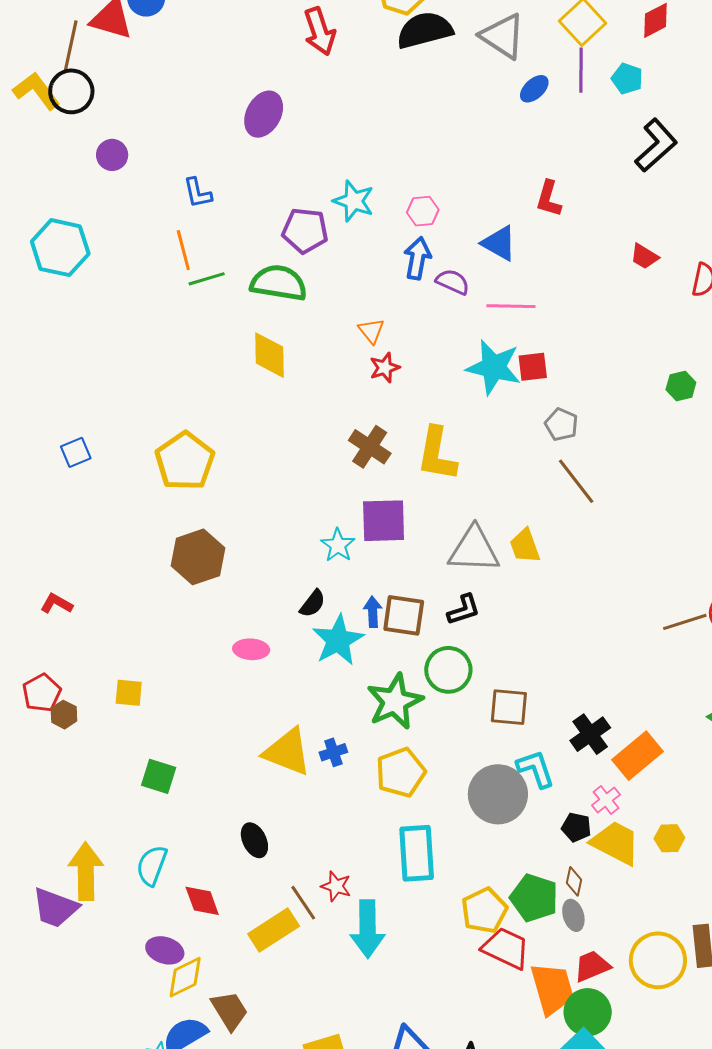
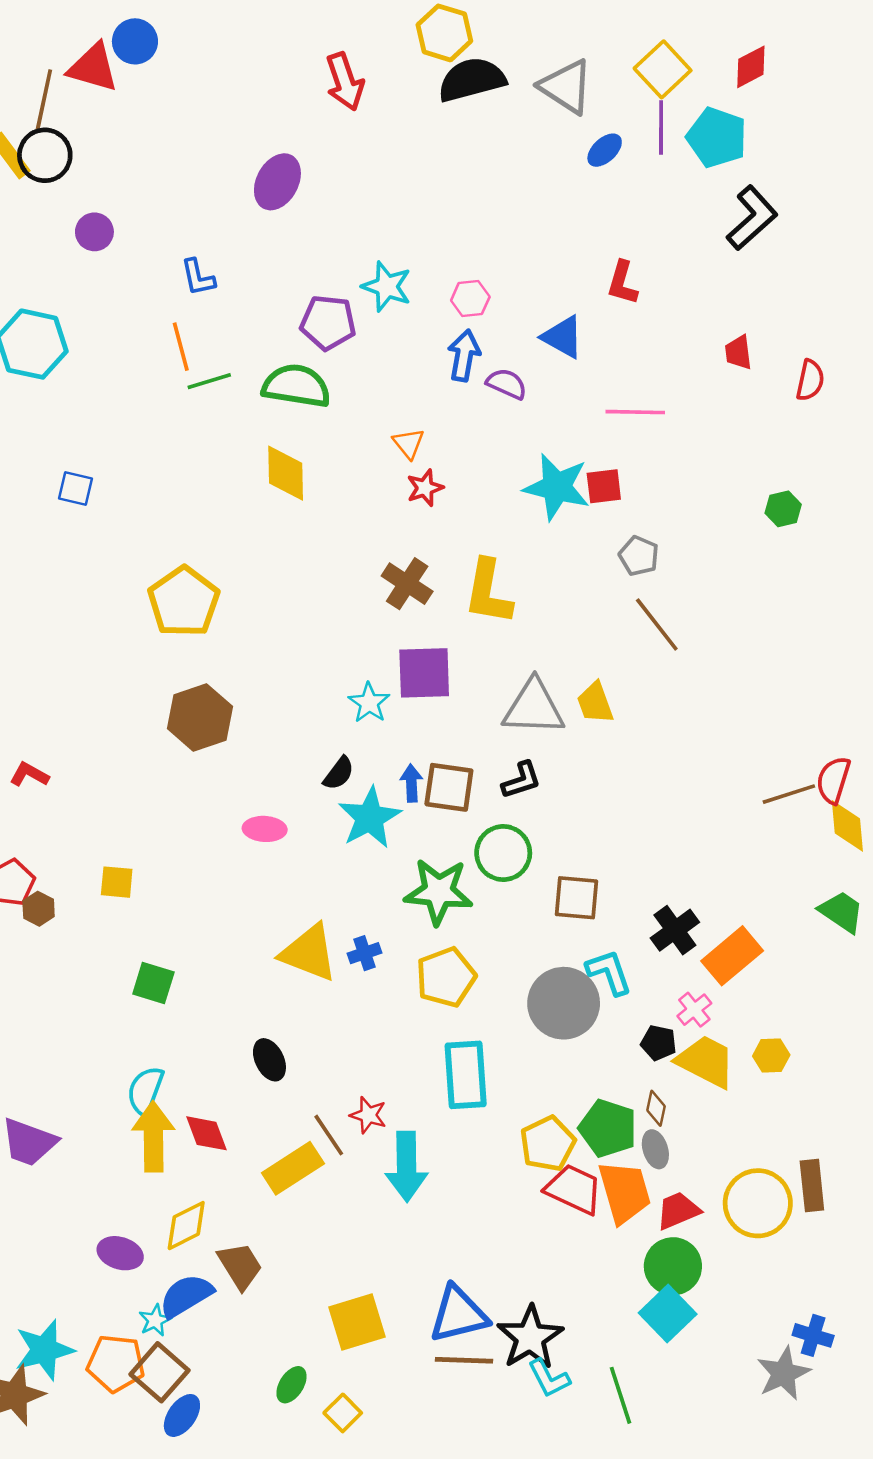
cyan pentagon: (627, 79) -> (717, 137), size x1.6
red trapezoid: (644, 256) -> (738, 352), turned 52
pink line: (511, 306) -> (635, 412), moved
blue square: (76, 452) -> (75, 489), moved, turned 36
green star: (395, 702) -> (439, 892), turned 30
yellow arrow: (86, 871) -> (153, 1137), moved
purple ellipse: (165, 950) -> (120, 1253), moved
orange trapezoid: (552, 989) -> (625, 1192), moved

